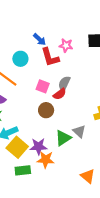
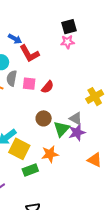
pink star: (66, 45) -> (67, 42), moved
gray semicircle: (64, 84) -> (12, 78), moved
brown circle: (46, 110) -> (44, 118), moved
purple star: (39, 146) -> (77, 132), moved

